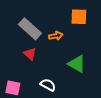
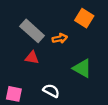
orange square: (79, 17) -> (84, 18), turned 30
red triangle: (30, 54) -> (32, 58), turned -32

